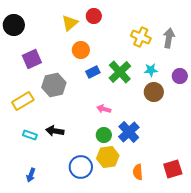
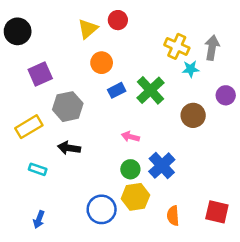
cyan star: (151, 70) -> (191, 69), moved
black arrow: (55, 131) -> (69, 148), moved
red square: (173, 169) -> (217, 212), turned 30

